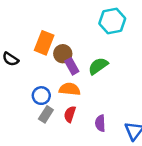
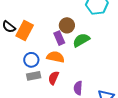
orange rectangle: (44, 43) -> (25, 31), moved
brown circle: (63, 54) -> (67, 25), moved
gray rectangle: (46, 114) -> (34, 76), turned 40

